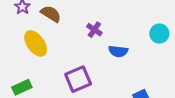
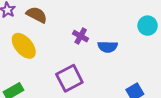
purple cross: (94, 30) -> (81, 36), moved

